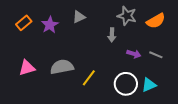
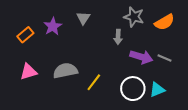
gray triangle: (79, 17) -> (83, 18), turned -32
orange rectangle: (24, 23) -> (25, 35), moved
purple arrow: (134, 54) -> (141, 57), size x1.5

